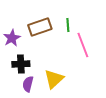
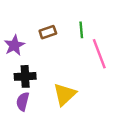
brown rectangle: (40, 27) -> (48, 32), size x0.6
purple semicircle: (28, 84) -> (23, 102), moved

